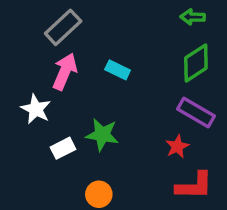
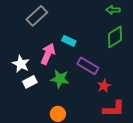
pink arrow: (65, 72) -> (48, 54), moved
purple rectangle: (196, 112) -> (88, 66), moved
white rectangle: (63, 148) -> (30, 82), moved

